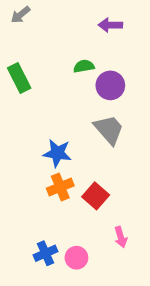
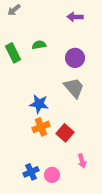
green semicircle: (84, 66) -> (39, 45), moved

